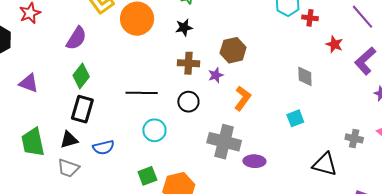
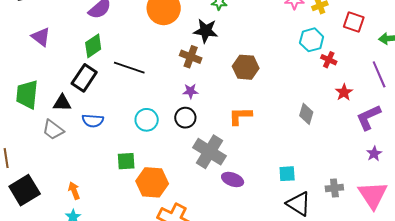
black star: (184, 27) -> (206, 31), size x1.4
brown cross: (189, 63) -> (191, 57), moved
purple star: (216, 75) -> (190, 91), moved
black line: (142, 93) -> (129, 68), moved
orange L-shape: (243, 98) -> (240, 116), turned -145
black circle: (188, 102) -> (185, 118), moved
cyan square: (295, 118) -> (287, 174), moved
gray cross: (354, 138) -> (334, 188), turned -36

